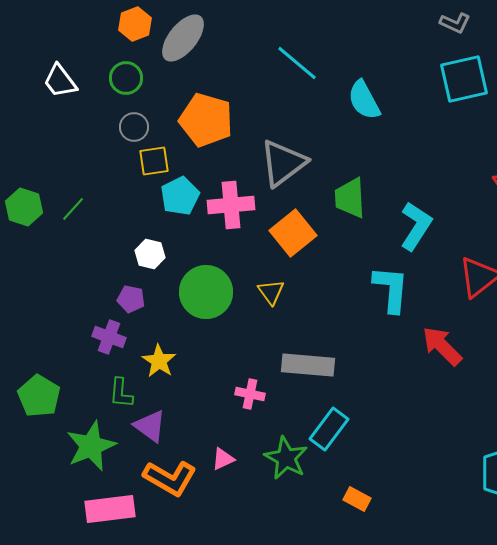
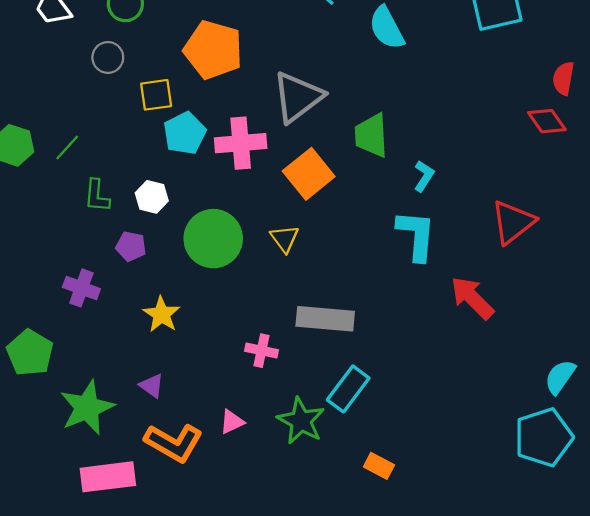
gray circle: (134, 127) -> (108, 57), moved
cyan L-shape: (416, 226) -> (424, 176), moved, size x0.6
purple cross: (109, 337) -> (81, 288), moved
green L-shape: (121, 393) -> (97, 196), moved
purple triangle: (150, 426) -> (152, 386), size x0.7

